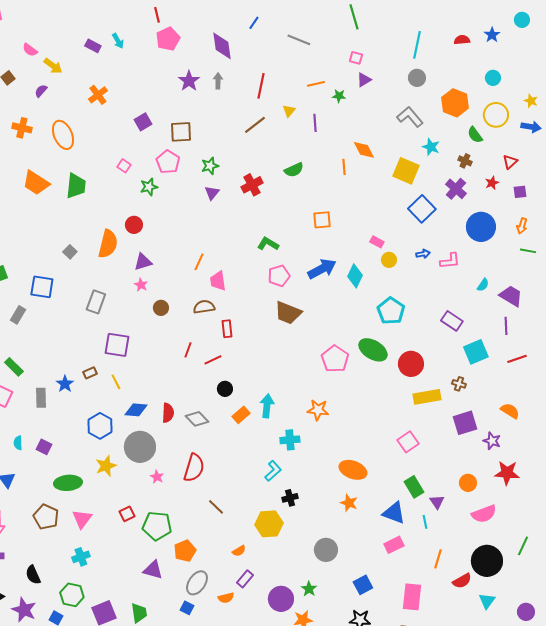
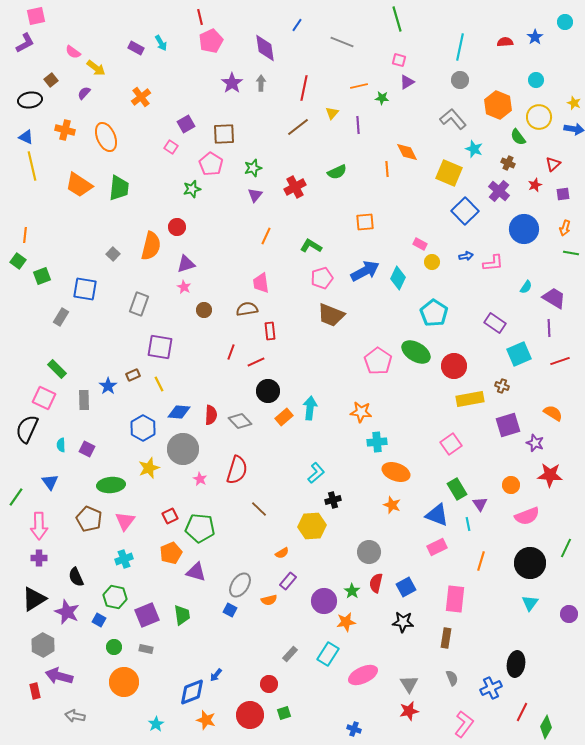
pink square: (124, 166) -> (171, 147), moved
orange line: (199, 262) -> (266, 236), moved
black circle: (225, 389) -> (268, 391), size x1.5
cyan cross: (290, 440) -> (377, 442), moved
orange pentagon: (185, 551) -> (171, 553), moved
red semicircle: (462, 581) -> (376, 583), moved, turned 132

